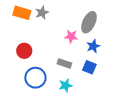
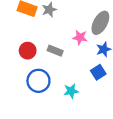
gray rectangle: (64, 63) -> (55, 51), moved
blue square: (89, 67) -> (98, 72), turned 32

